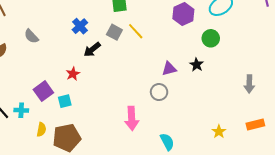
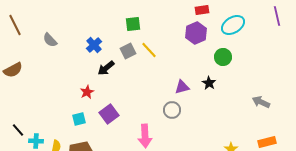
gray square: (114, 32) -> (128, 51), turned 35
gray semicircle: (31, 36) -> (50, 40), moved
gray arrow: (249, 84) -> (261, 102), turned 114
purple square: (43, 91) -> (109, 114), moved
cyan cross: (21, 110) -> (36, 141), moved

